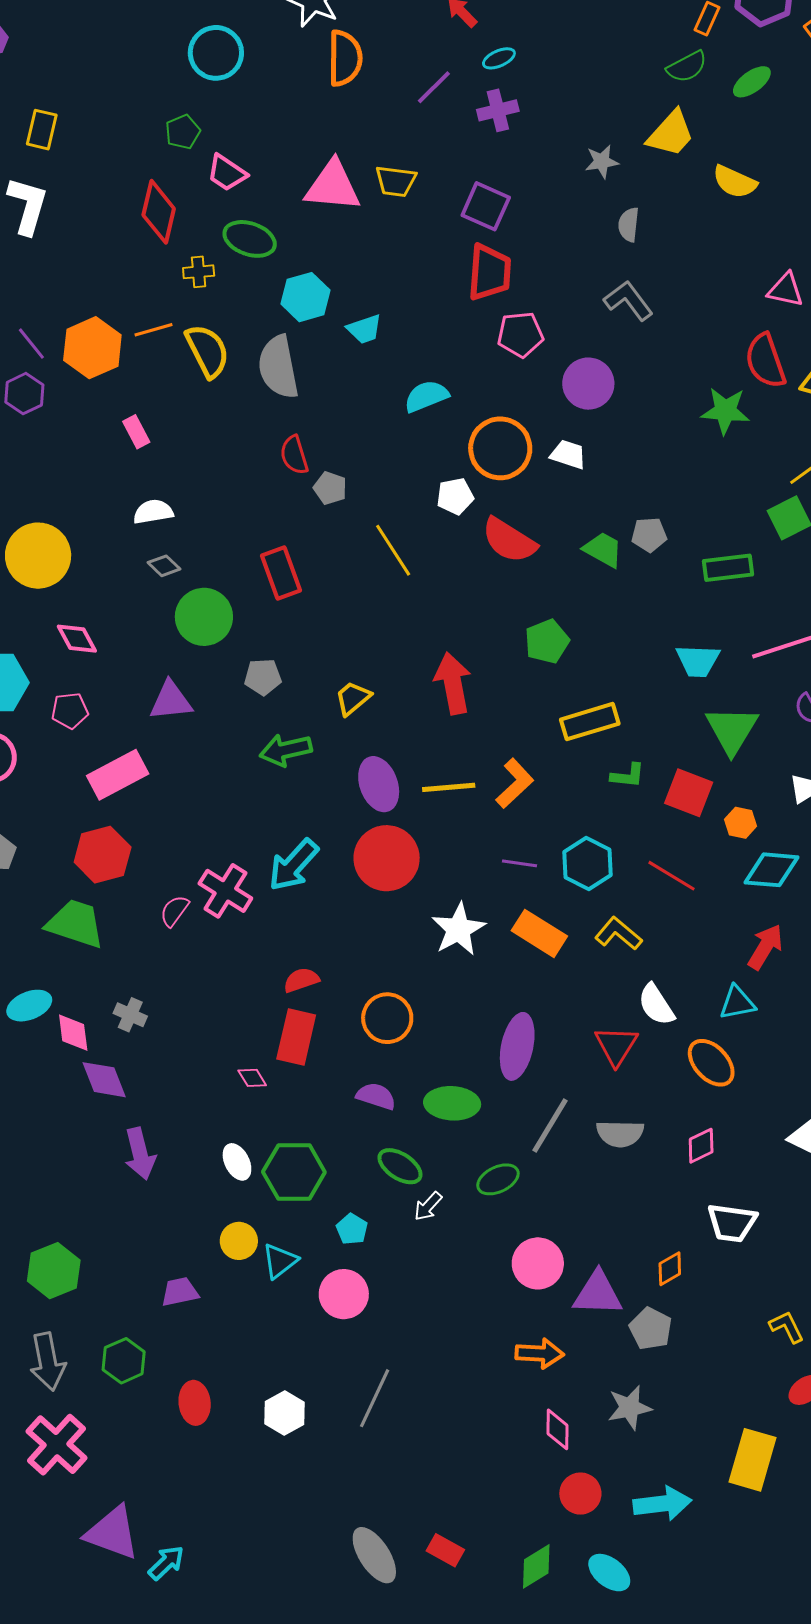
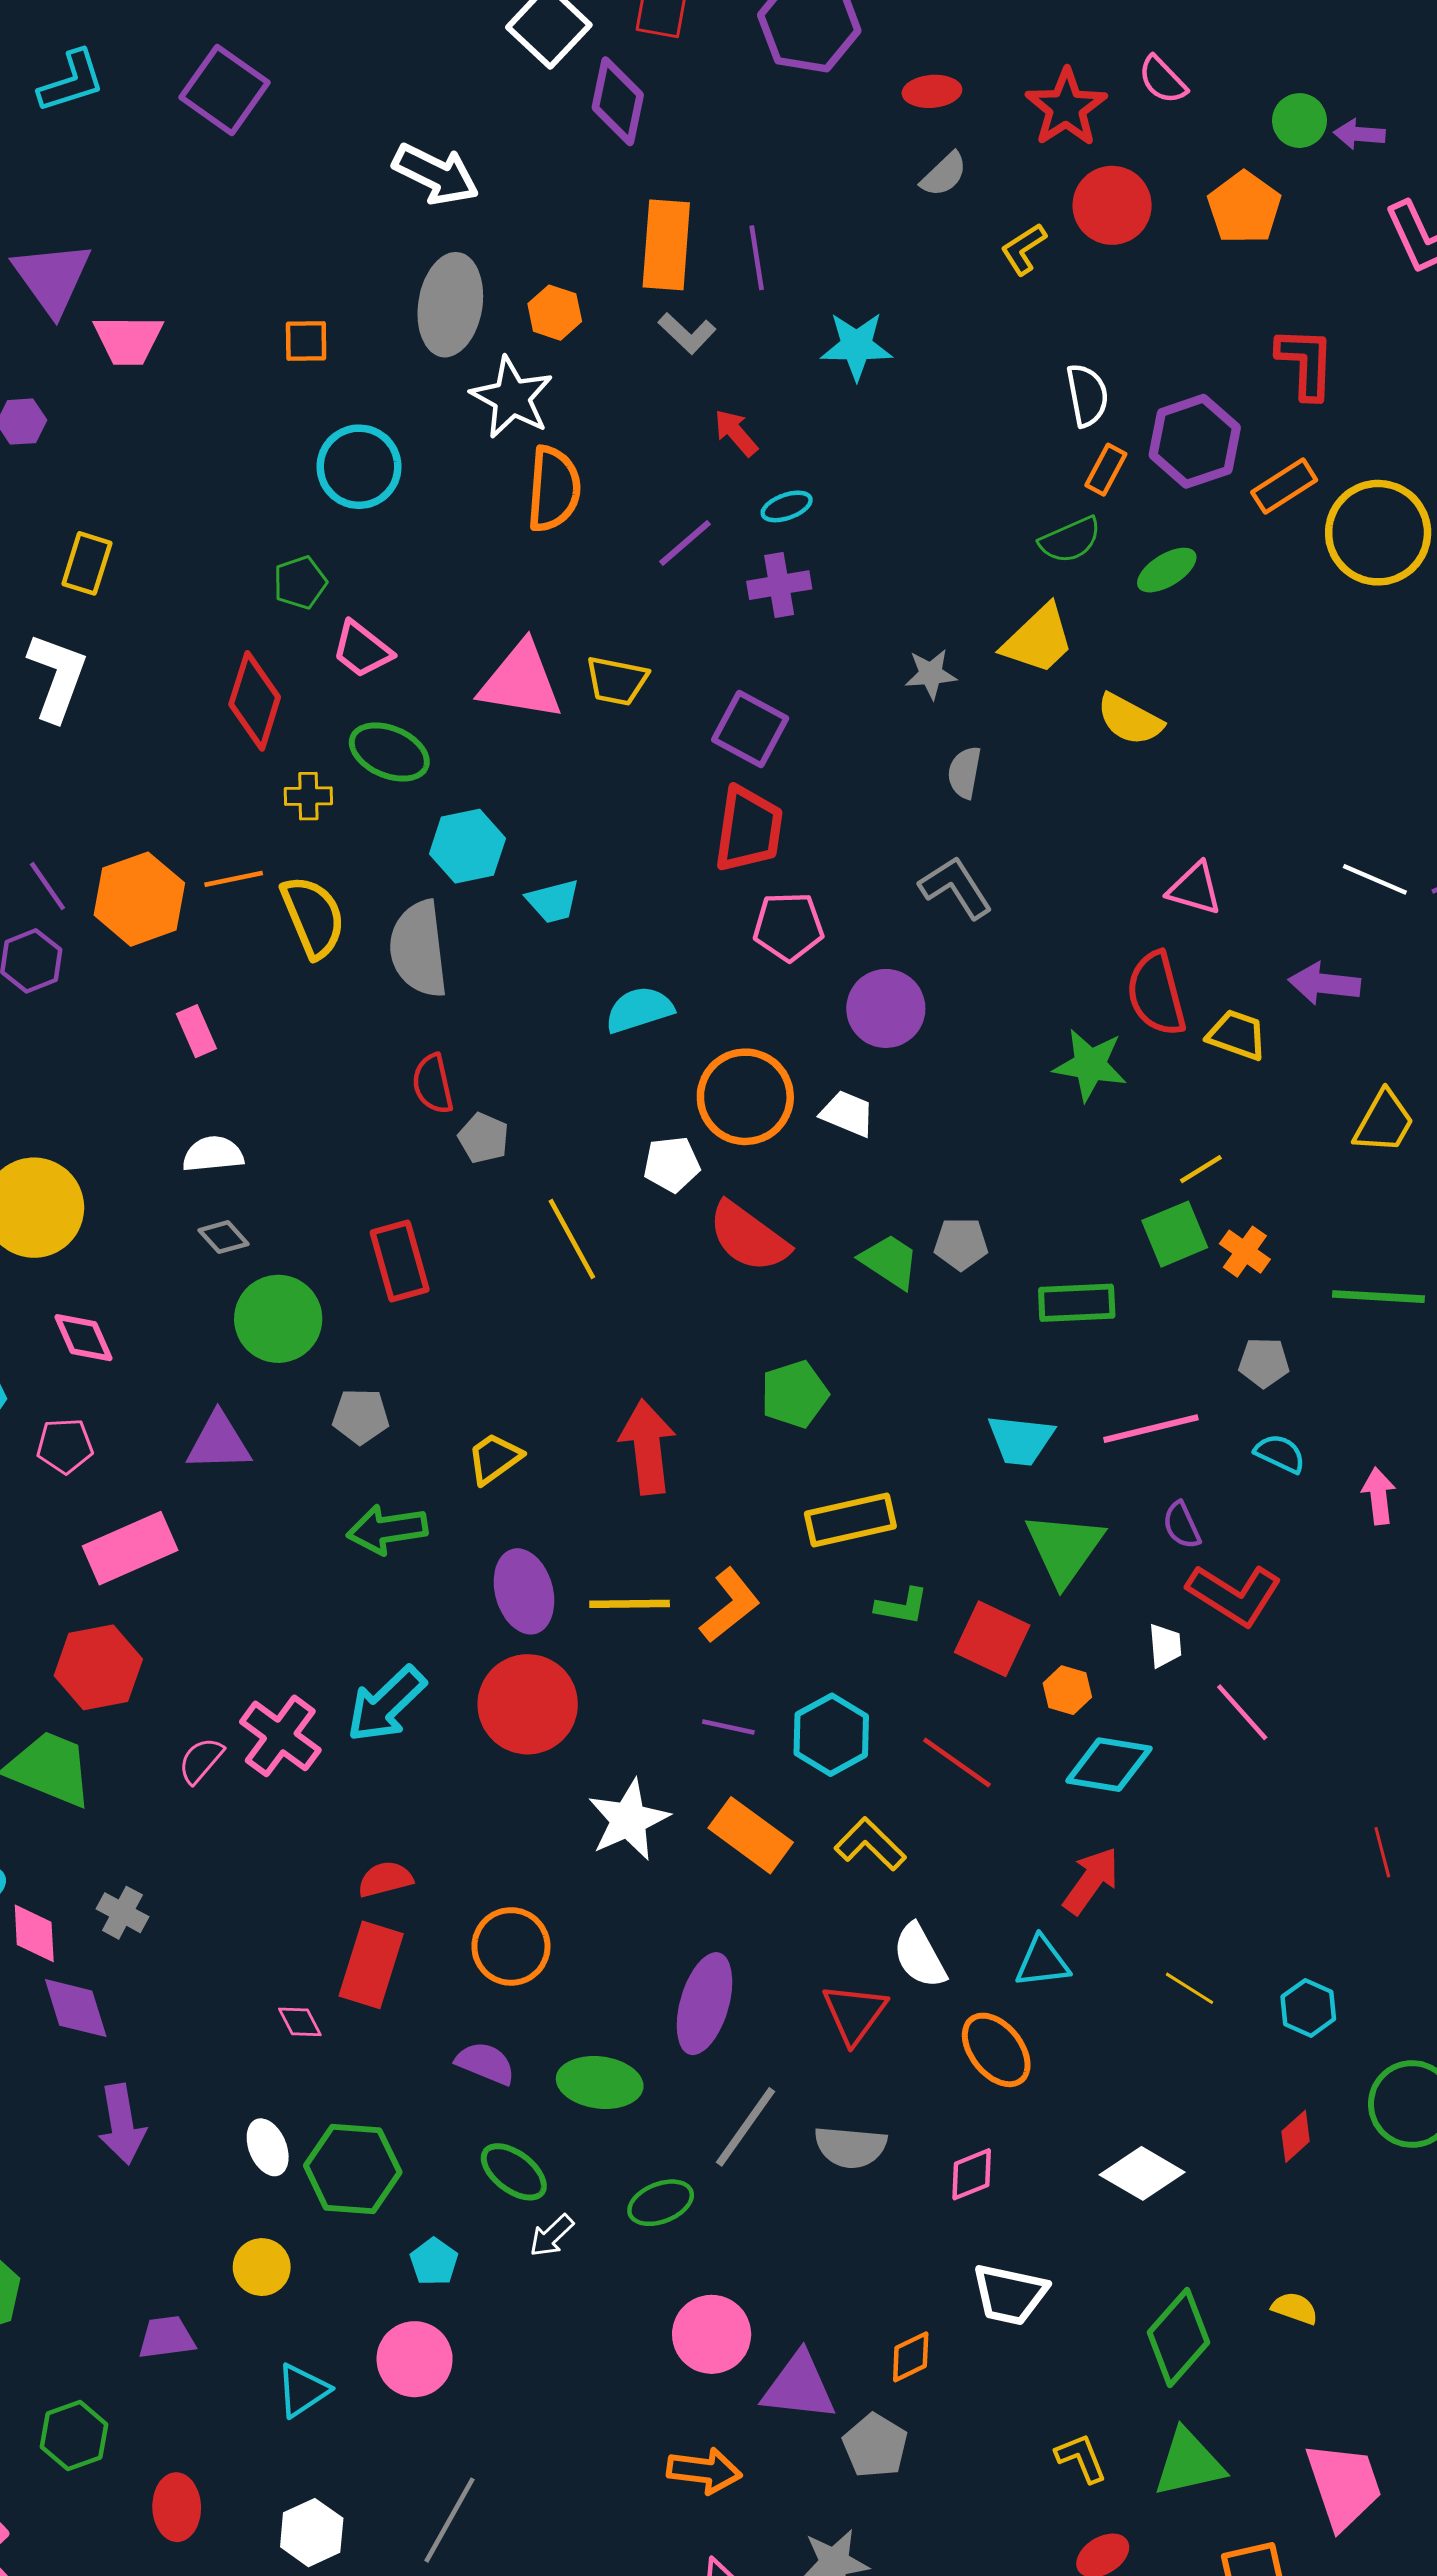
cyan triangle: (280, 1261) -> (303, 2390), moved

